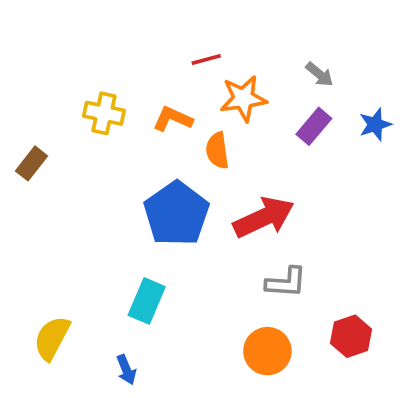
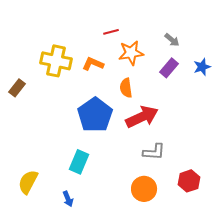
yellow cross: (104, 113) -> (56, 61), size x1.4
orange semicircle: (217, 150) -> (126, 88), moved

